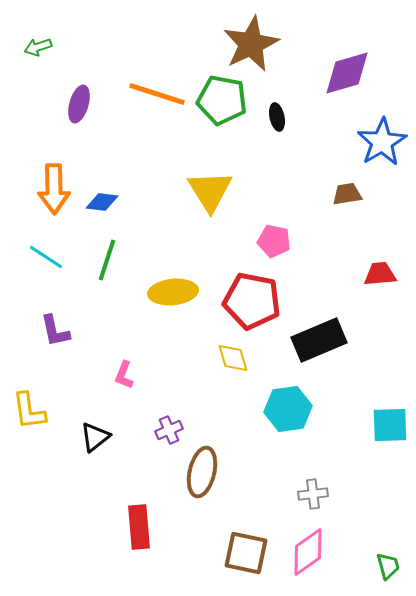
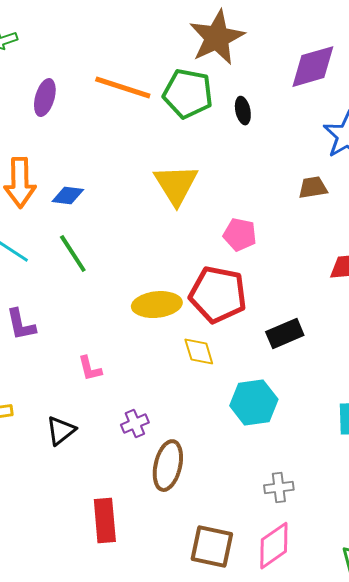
green line: (107, 260) -> (73, 254), turned -51
yellow ellipse: (173, 292) -> (157, 305), moved
black rectangle: (319, 340) -> (285, 334), size x0.7
pink L-shape: (124, 375) -> (90, 369), turned -36

